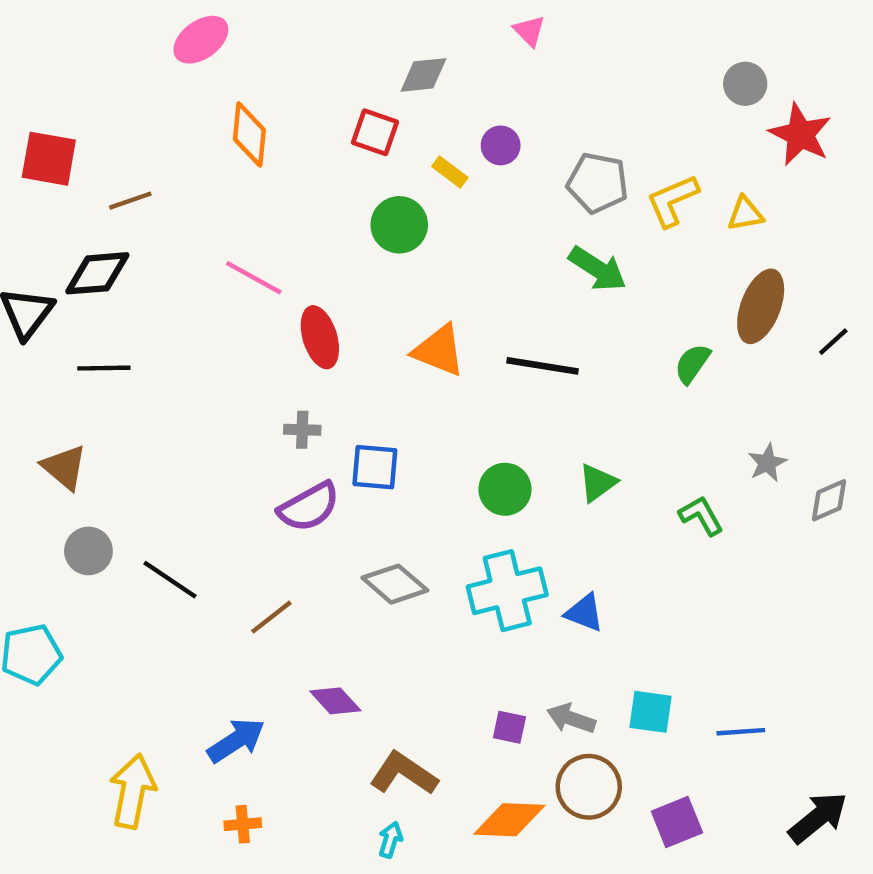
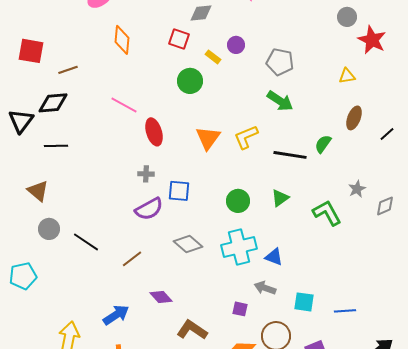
yellow L-shape: (672, 201) -> (246, 137), moved
brown ellipse: (761, 306) -> (354, 118), size x0.7
orange triangle: (439, 350) -> (208, 138), turned 44
black line: (542, 366) -> (290, 155), moved
green L-shape: (701, 516) -> (327, 213), size x1.4
gray arrow: (571, 718) -> (265, 288), moved

